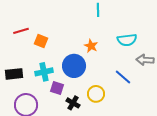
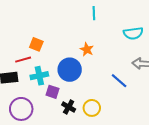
red line: (21, 31) -> (23, 60), moved
cyan semicircle: (127, 40) -> (133, 33), moved
yellow circle: (96, 94) -> (92, 108), moved

